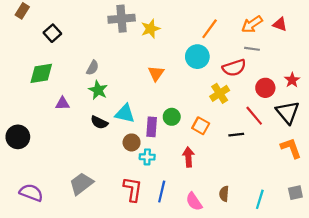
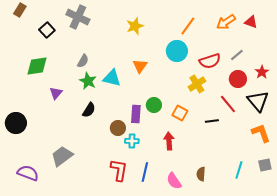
gray cross: (122, 19) -> (78, 17), moved, turned 30
gray line: (252, 49) -> (237, 55), moved, turned -48
purple triangle: (62, 103) -> (56, 93), turned -48
cyan triangle: (125, 113) -> (112, 78), moved
black semicircle: (99, 122) -> (89, 110), turned -84
gray trapezoid: (81, 184) -> (62, 156), moved
gray square: (295, 193) -> (265, 165), moved
cyan line: (260, 199) -> (239, 170), moved

